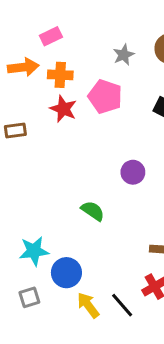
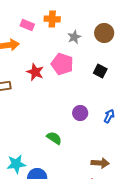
pink rectangle: (51, 36) -> (27, 25), turned 48
orange cross: (60, 75) -> (52, 19), moved

